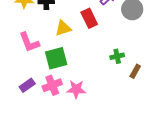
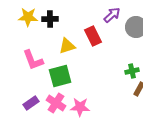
green cross: (117, 56) -> (132, 71), moved
pink cross: (52, 85) -> (56, 103), turned -36

